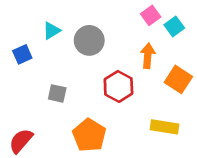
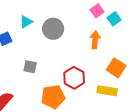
orange square: (178, 79) -> (116, 68), moved
red hexagon: (118, 86) -> (74, 78), moved
orange pentagon: (89, 135) -> (53, 97), turned 30

